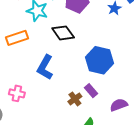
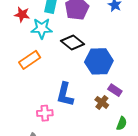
blue hexagon: (99, 60) -> (99, 61), moved
blue L-shape: (45, 67) -> (65, 94), moved

